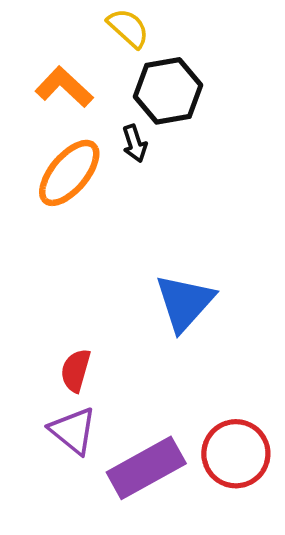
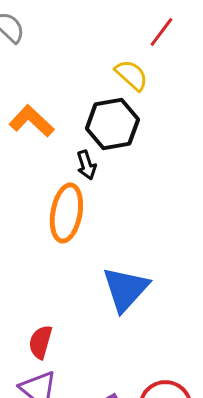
yellow semicircle: (128, 28) -> (131, 75), moved
orange ellipse: (69, 173) -> (66, 213), moved, turned -30

